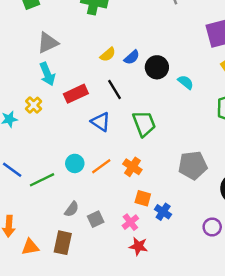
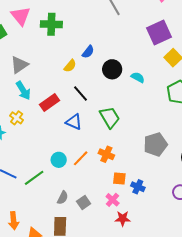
blue semicircle: (132, 57) -> (88, 52), moved

